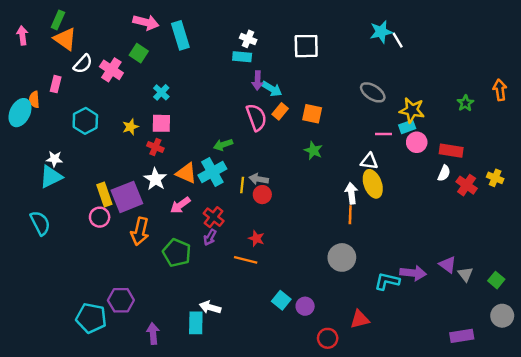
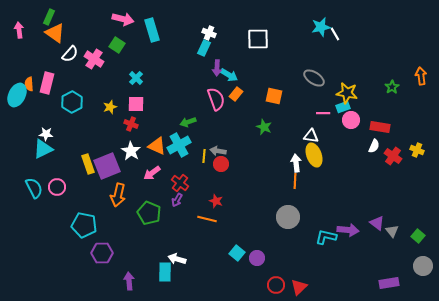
cyan rectangle: (242, 57) -> (204, 48), turned -70
pink rectangle: (56, 84) -> (47, 83), moved, size x1.5
orange square: (312, 114) -> (274, 96), moved
pink circle: (100, 217) -> (57, 187), moved
cyan pentagon: (91, 318) -> (84, 225), moved
red triangle: (360, 319) -> (299, 287), moved, turned -30

